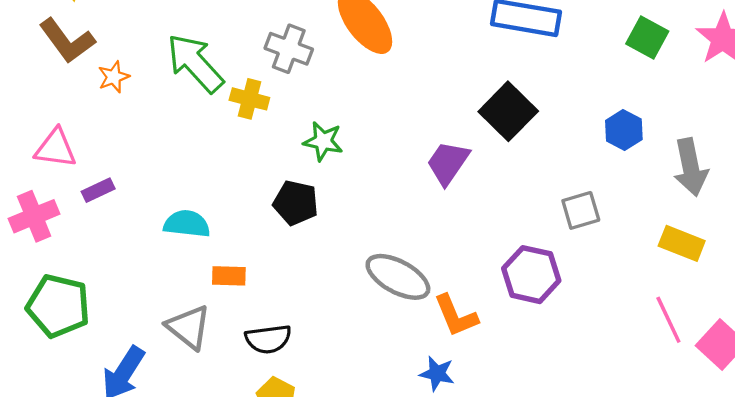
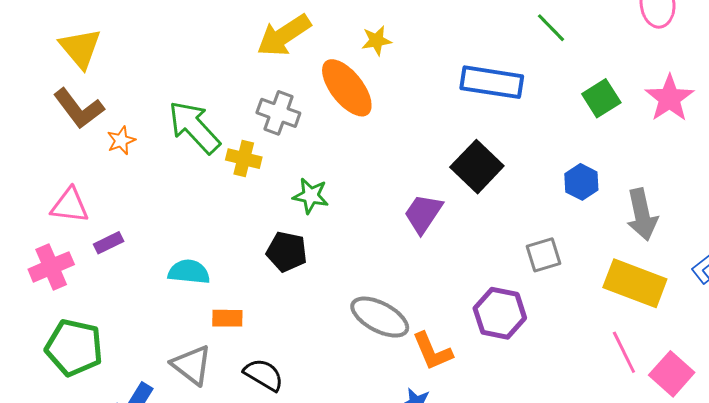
green square: (647, 37) -> (601, 98), turned 30
yellow rectangle: (682, 243) -> (635, 283), size x1.5
black semicircle: (268, 339) -> (264, 375), turned -141

